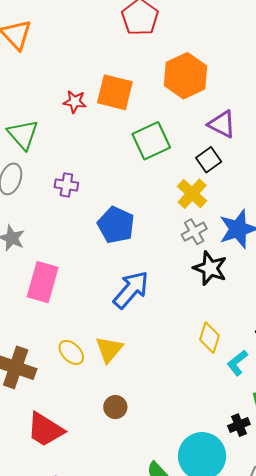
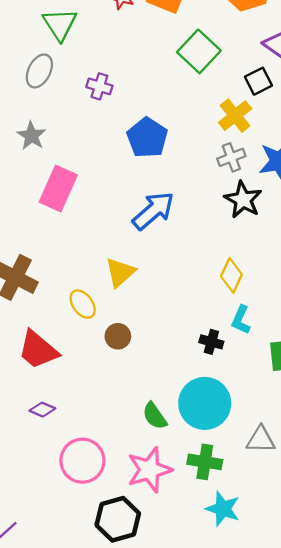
green square: (151, 141) -> (199, 51), turned -30
yellow ellipse: (71, 352) -> (83, 304), moved
cyan L-shape: (237, 363) -> (241, 320), moved, turned -36
black cross: (239, 425) -> (211, 342), moved, turned 30

